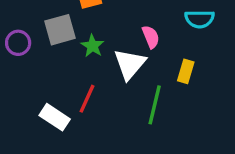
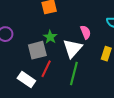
gray square: (60, 30) -> (37, 50), moved
green line: (155, 105) -> (74, 74), moved

